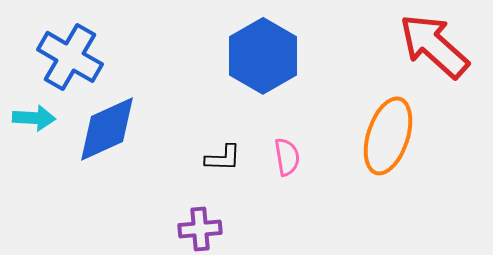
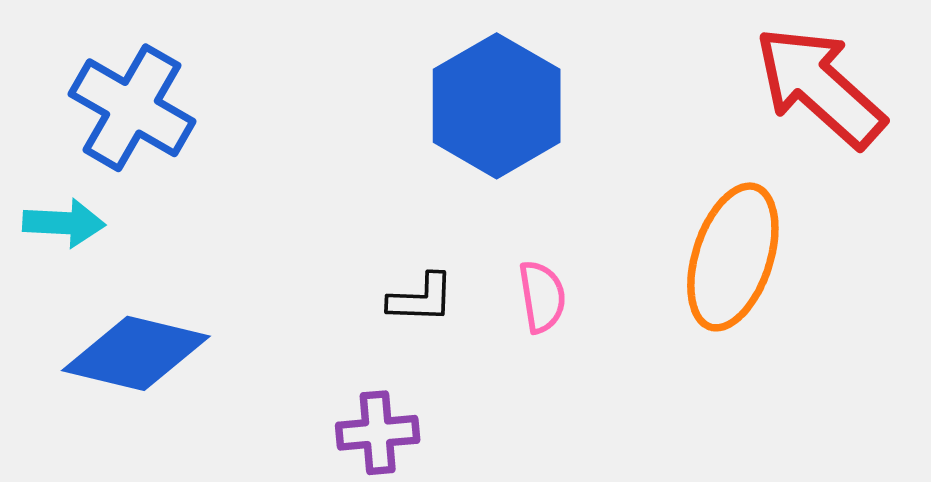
blue diamond: (107, 129) -> (136, 353), moved, turned 38

